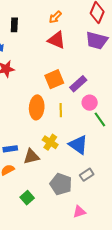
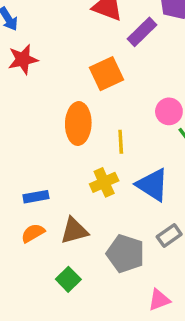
purple rectangle: (78, 84) -> (142, 32), moved
yellow line: (61, 110) -> (121, 142), moved
yellow cross: (50, 142) -> (104, 182), turned 35
brown triangle: (31, 157) -> (74, 231), moved

